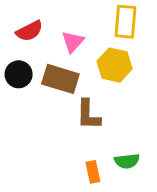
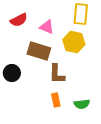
pink triangle: (73, 42) -> (47, 27), turned -49
black circle: (19, 74) -> (12, 73), moved
orange rectangle: (93, 172) -> (56, 100), moved

